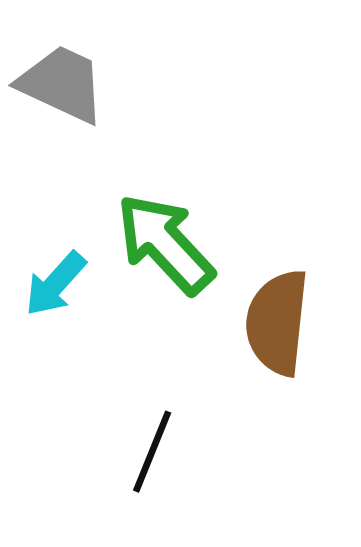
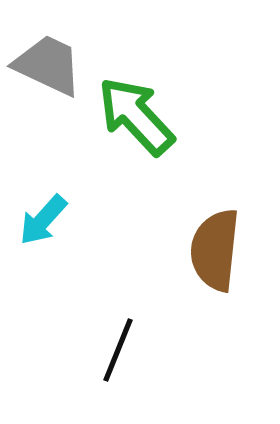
green arrow: (165, 244) -> (136, 116), moved

